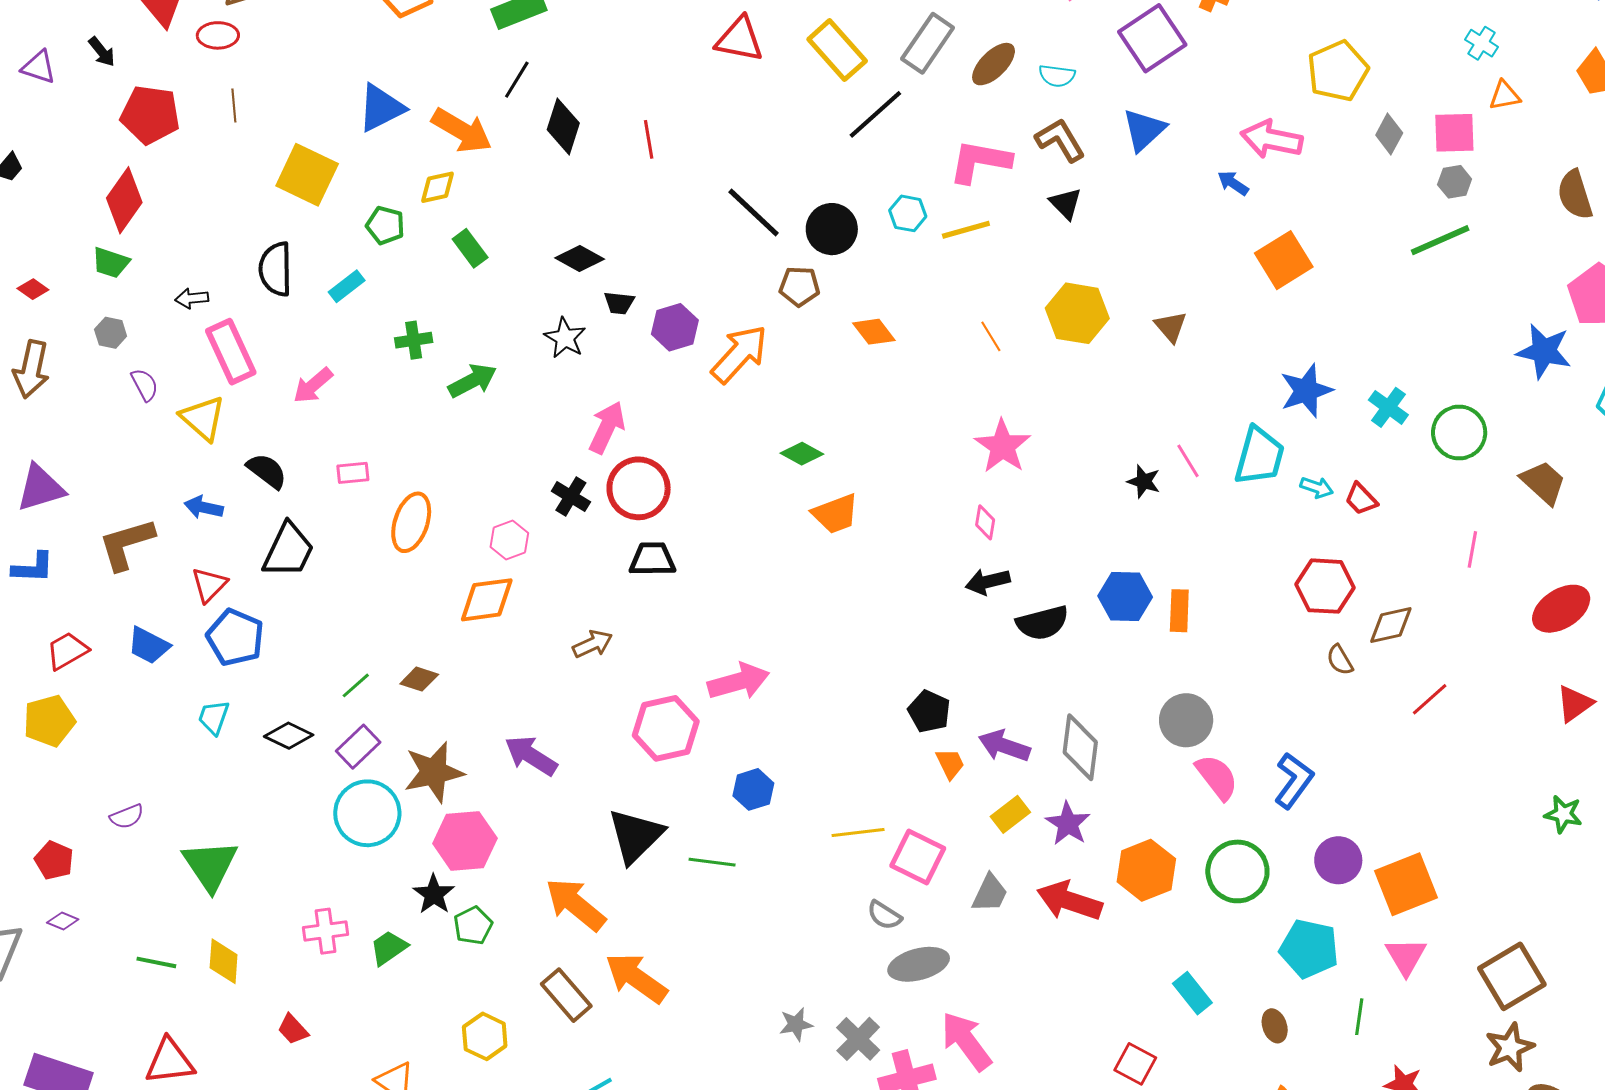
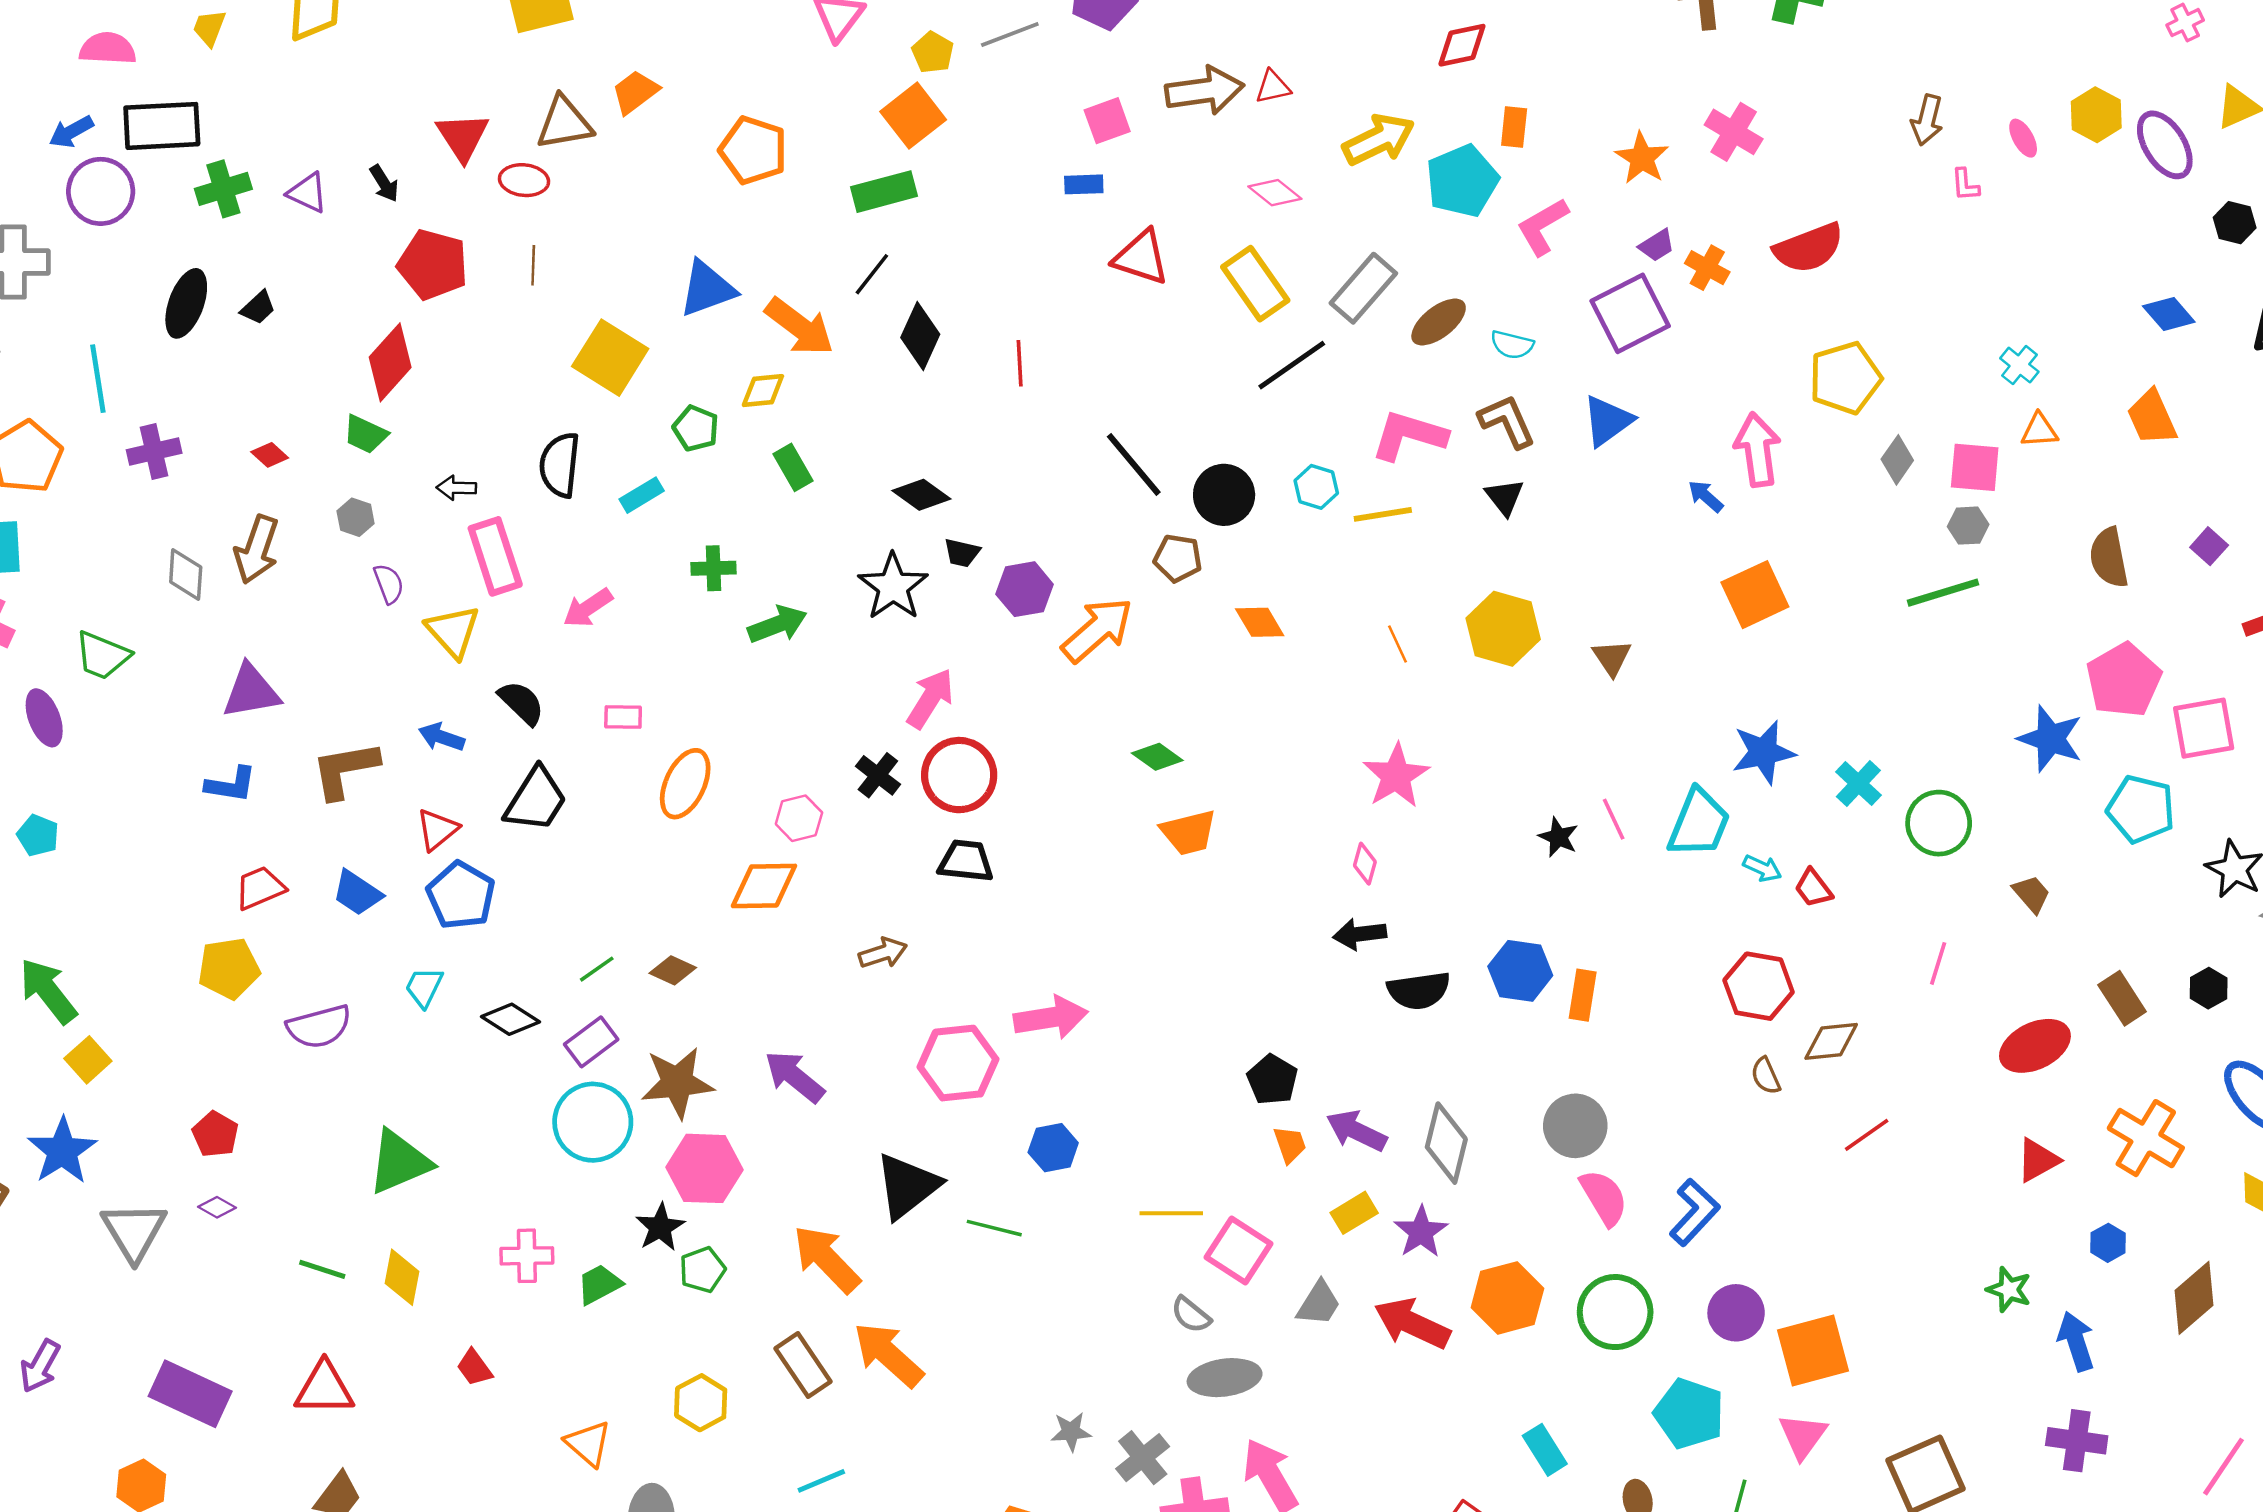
pink arrow: (1272, 139) -> (1757, 450), turned 64
black star: (565, 338) -> (893, 587), size x1.4
brown trapezoid: (1543, 482) -> (2031, 894), size x0.7
purple semicircle: (127, 816) -> (319, 1027), moved, size x1.6
green triangle: (210, 865) -> (399, 1162), turned 34

